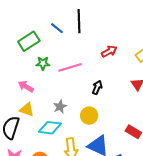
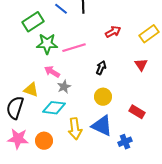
green star: (43, 63) -> (47, 44), size x1.5
pink arrow: (26, 86) -> (52, 72), moved
yellow circle: (89, 116) -> (103, 97), moved

